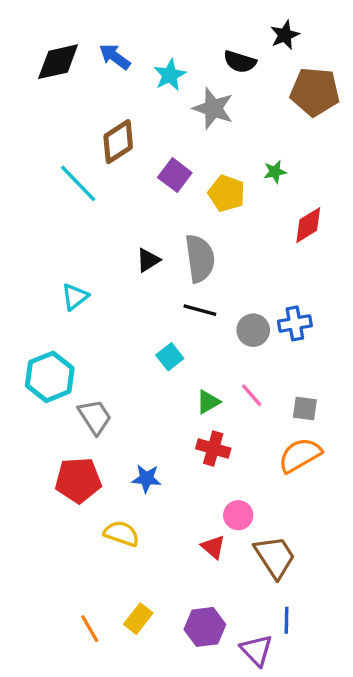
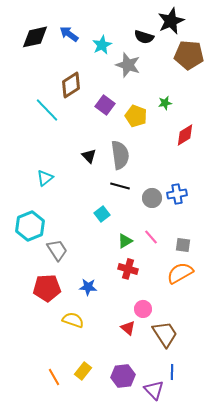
black star: (285, 35) -> (171, 21), size x1.5
black triangle: (148, 260) -> (89, 156), turned -42

